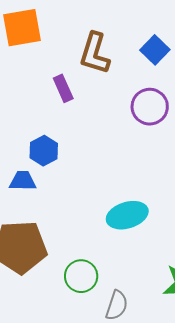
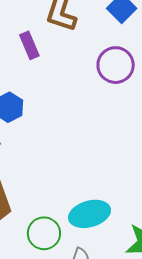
cyan ellipse: (127, 215) -> (90, 214), moved

